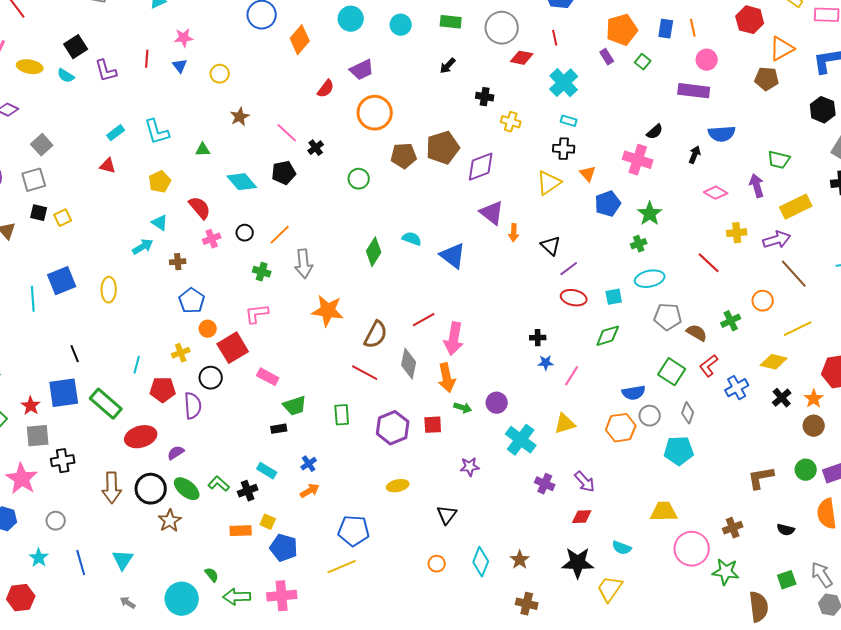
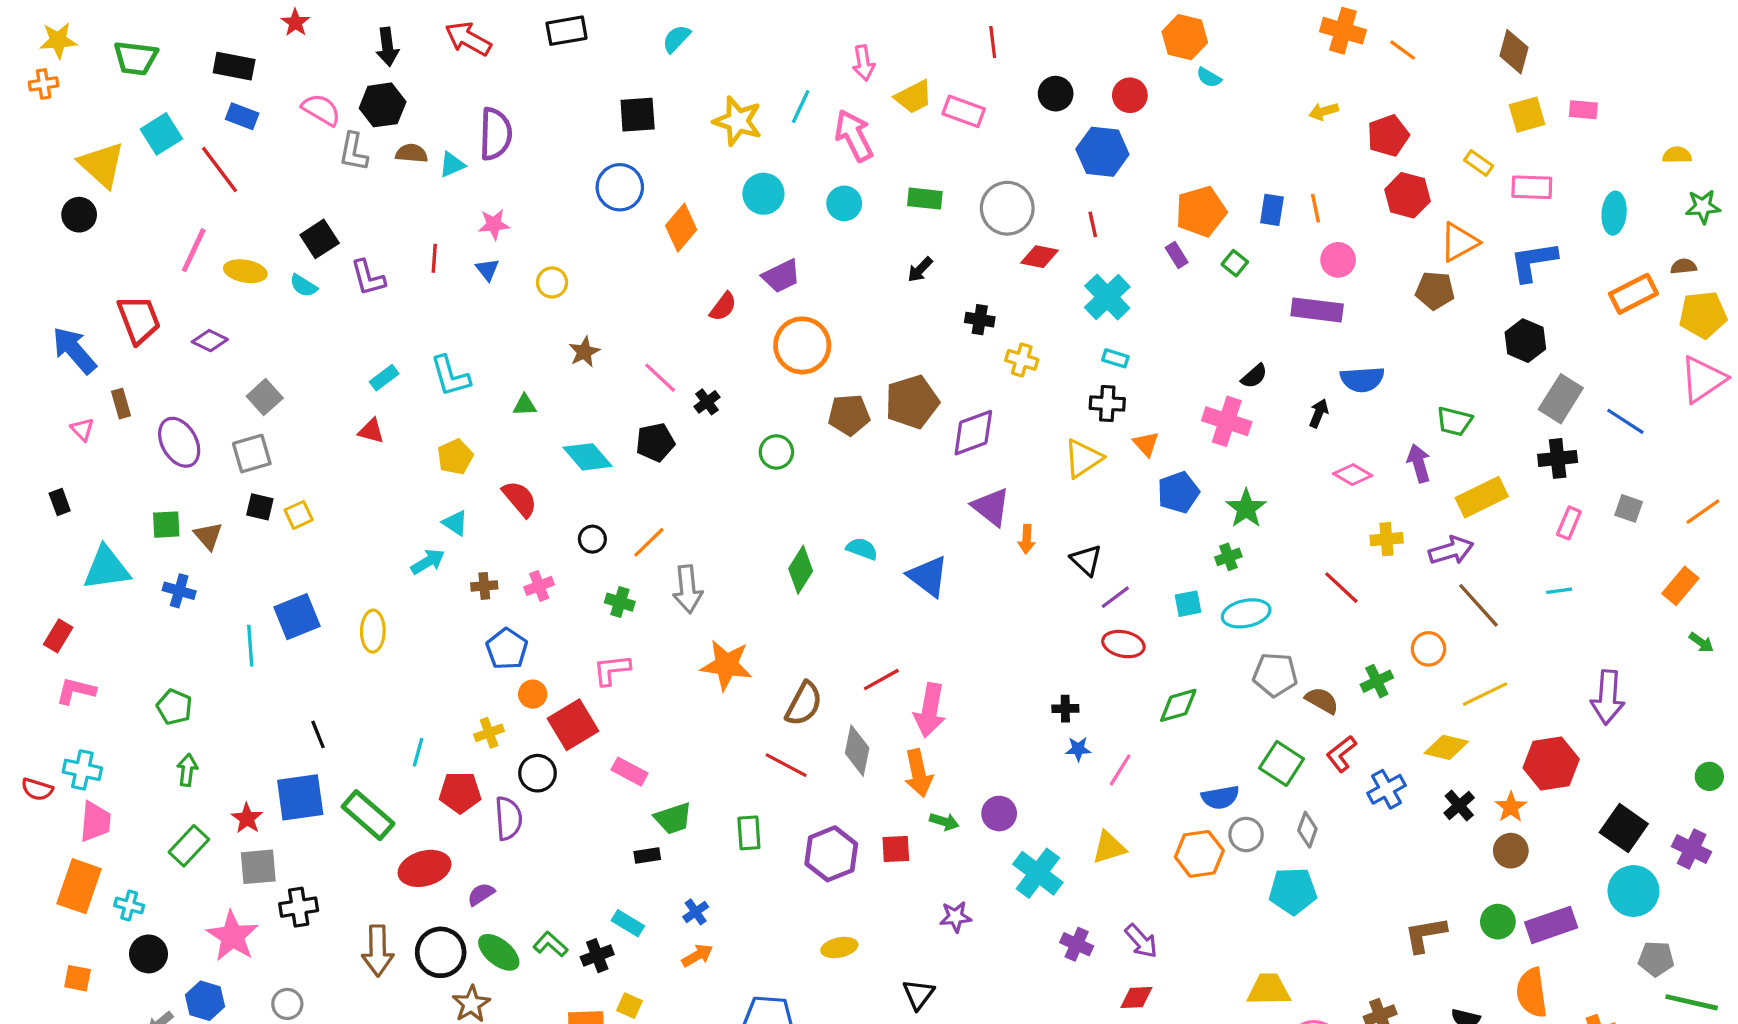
pink cross: (212, 239) -> (539, 586), moved
cyan square: (614, 297) -> (1188, 604), moved

